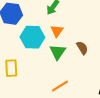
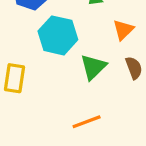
orange triangle: (57, 31) -> (123, 30), moved

